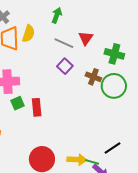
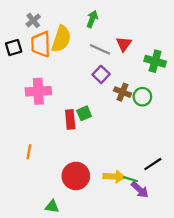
yellow semicircle: (28, 34) -> (61, 39), size x1.4
brown cross: (93, 77) -> (123, 92), moved
green circle: (114, 86) -> (142, 97), moved, size x0.7
green square: (17, 103) -> (84, 113), moved

